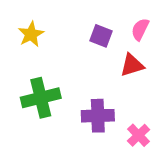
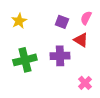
red triangle: (132, 65) -> (81, 40), turned 49
purple cross: (98, 116) -> (60, 56), moved

